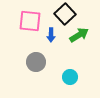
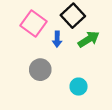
pink square: (30, 21) -> (34, 24), turned 30

